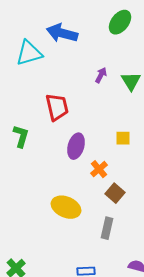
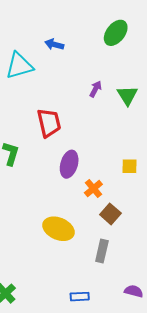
blue arrow: (62, 33) -> (54, 44), size x0.6
yellow square: (123, 138) -> (129, 166), moved

